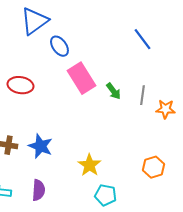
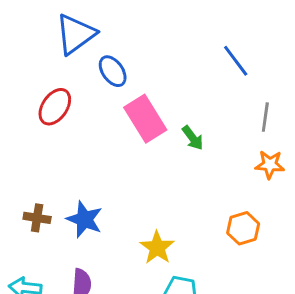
red ellipse: (20, 85) -> (55, 107), moved, turned -65
gray line: (142, 95) -> (265, 117), moved
orange hexagon: (153, 167) -> (243, 228), moved

